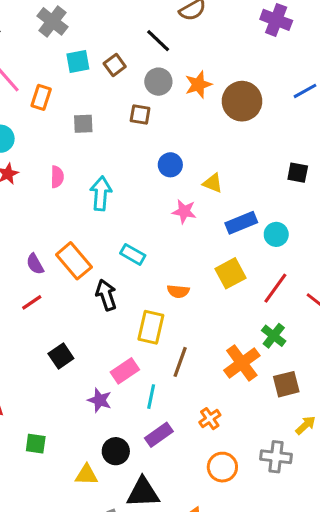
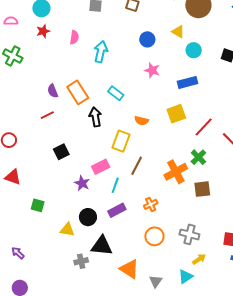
yellow triangle: (213, 183) -> (178, 32), moved
cyan circle: (276, 234) -> (194, 50), moved
yellow arrow: (306, 425) -> (199, 259), moved

